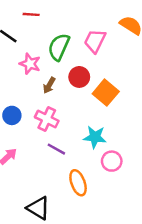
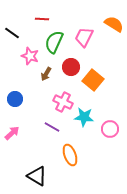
red line: (31, 14) -> (42, 19), moved
pink cross: (47, 119) -> (63, 102), moved
pink circle: (112, 161) -> (110, 129), moved

